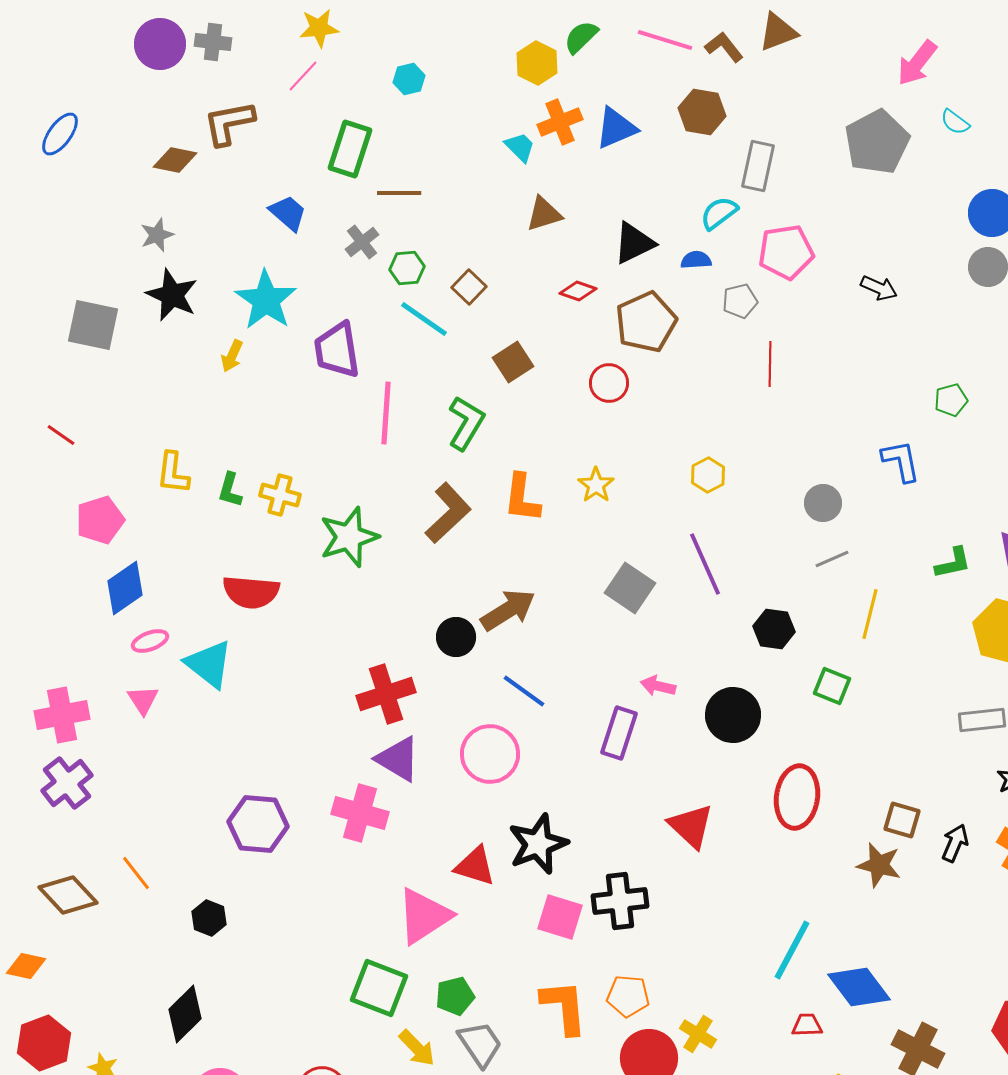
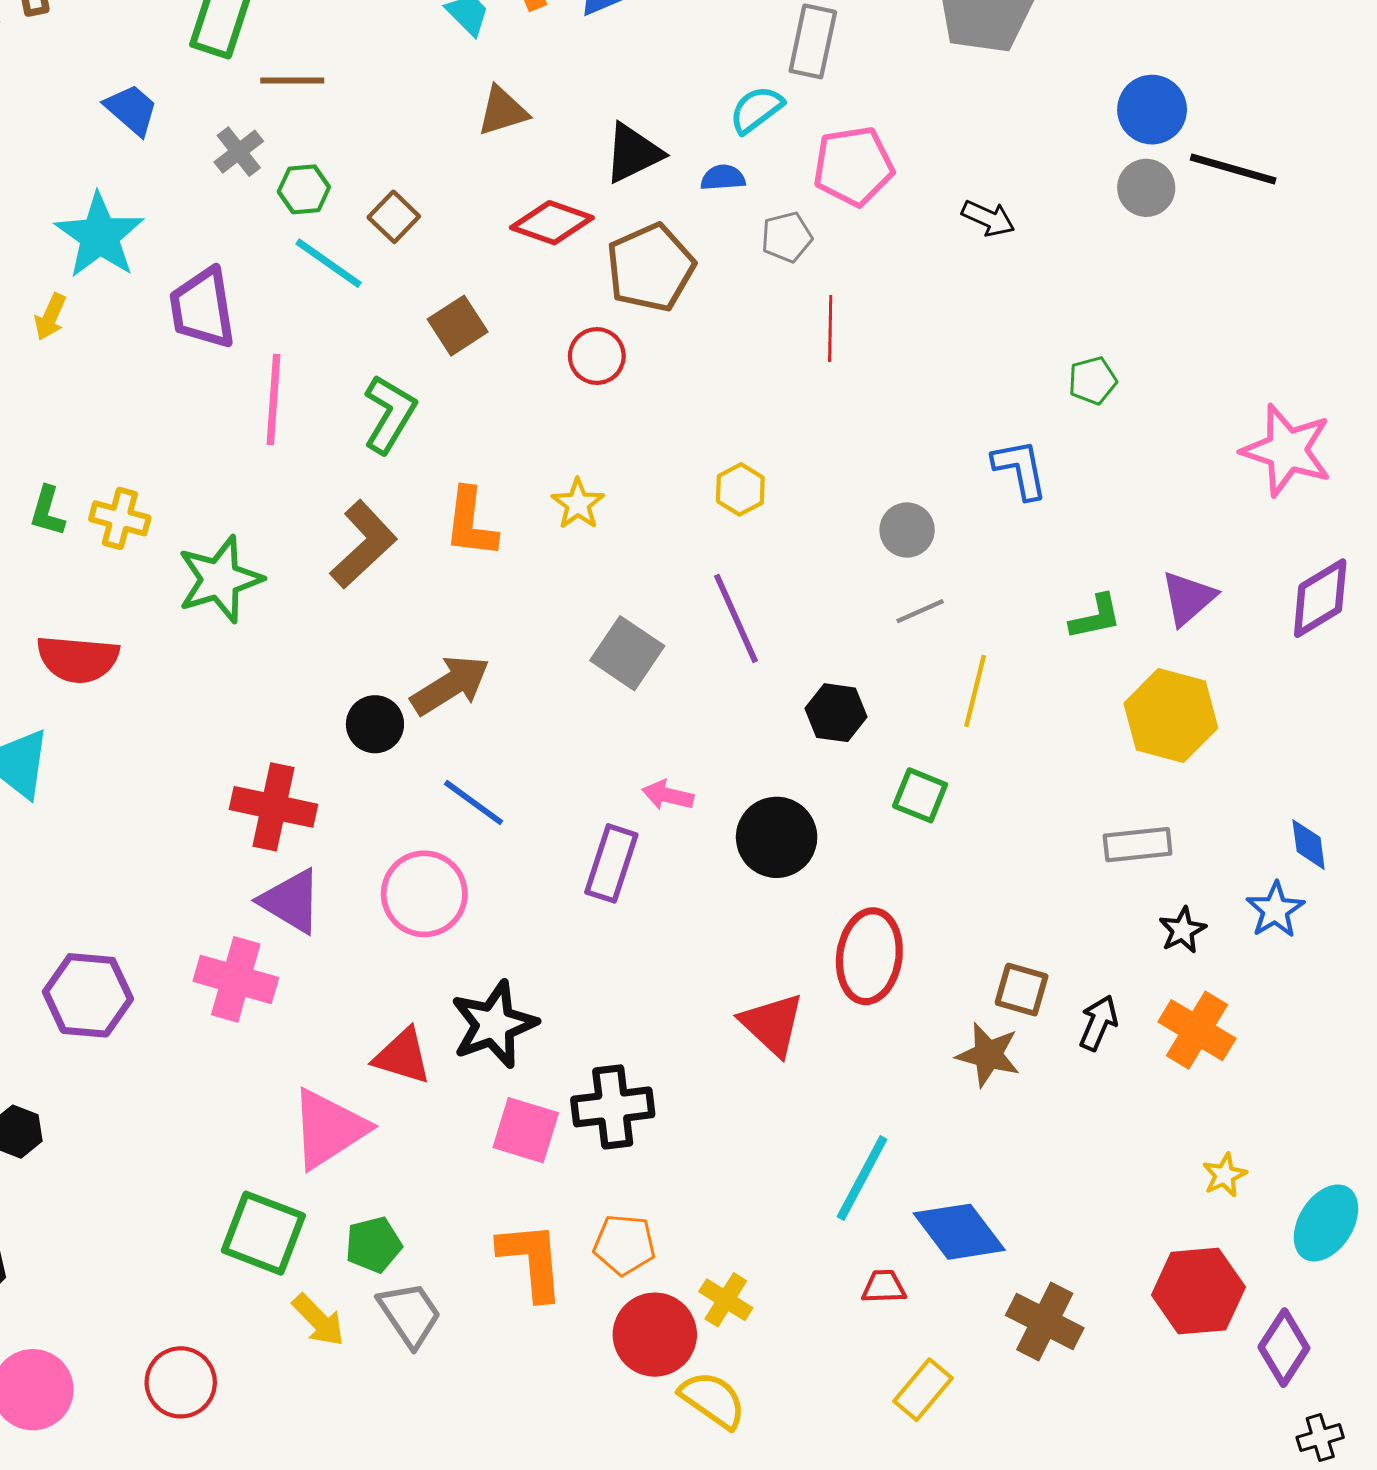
red diamond: (578, 291) -> (552, 223), size x1.5
red cross: (386, 694) -> (274, 807), turned 30
red triangle: (691, 826) -> (772, 1024), moved

